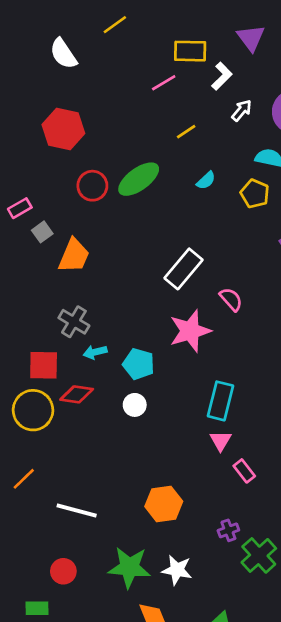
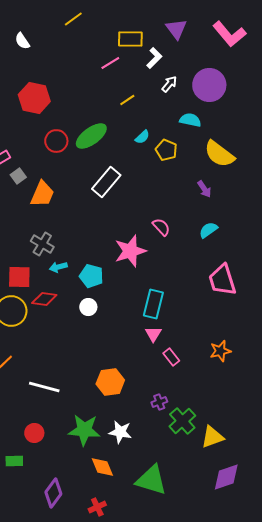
white semicircle: (63, 54) -> (22, 41), moved, size x0.7
yellow pentagon: (255, 194) -> (166, 150), moved
white rectangle: (184, 269) -> (106, 182), moved

